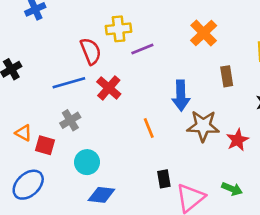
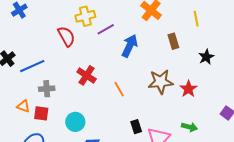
blue line: (69, 83) -> (32, 66), moved
red cross: (109, 88) -> (87, 75), moved
blue arrow: (181, 96) -> (130, 46), moved, turned -145
gray cross: (70, 120) -> (47, 89), moved, turned 35

